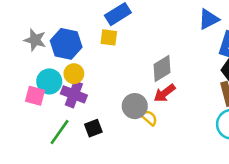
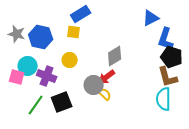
yellow circle: (74, 74) -> (70, 60), moved
red arrow: (165, 93) -> (107, 77), moved
black square: (93, 128) -> (62, 102), size x1.5

